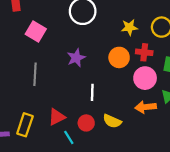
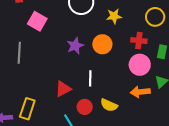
yellow star: (129, 27) -> (114, 16), moved
orange circle: (119, 57) -> (102, 44), moved
gray line: (35, 74) -> (19, 53), moved
red triangle: (57, 117) -> (63, 89), moved

